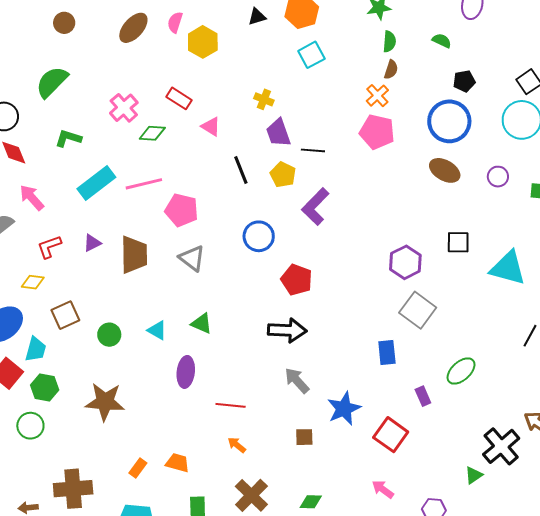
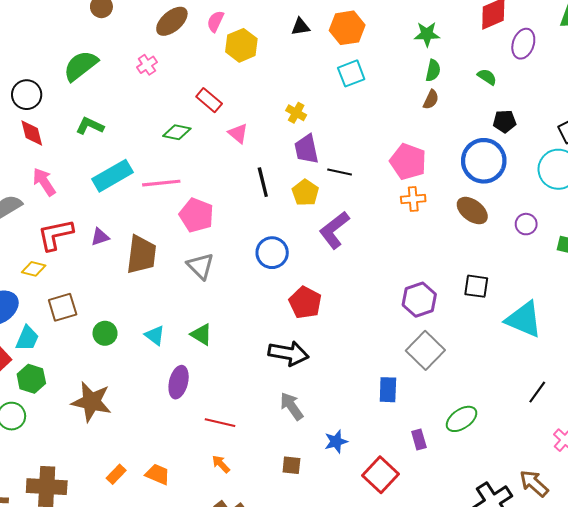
orange cross: (377, 96) -> (413, 199), moved, turned 30
pink cross: (124, 108) -> (147, 65), moved, size x0.7
red L-shape: (49, 247) -> (55, 235), size x1.4
blue star: (344, 409) -> (336, 441), size x0.7

